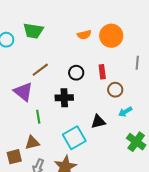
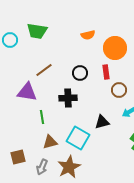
orange circle: (111, 36) -> (115, 48), moved
purple triangle: (23, 92) -> (27, 92), turned -30
cyan square: (74, 138) -> (78, 138), turned -30
brown triangle: (32, 143) -> (50, 142), moved

